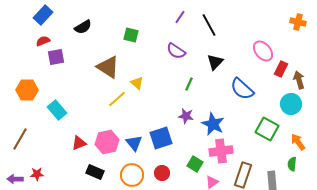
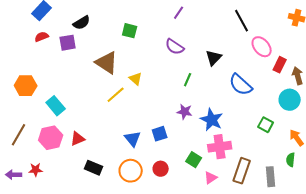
black line: (209, 25) -> (242, 21), moved
purple square: (56, 57) -> (68, 43), moved
green square: (267, 129) -> (266, 125), size x0.7
blue square: (161, 138) -> (160, 134), size x0.7
pink hexagon: (107, 142) -> (51, 138), moved

